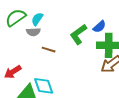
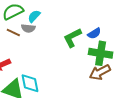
brown line: (49, 50) -> (13, 33), moved

